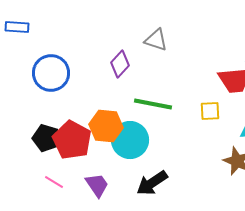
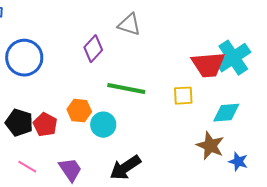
orange hexagon: (106, 126) -> (79, 111), size x0.7
red pentagon: (72, 140) -> (45, 125), size x0.6
cyan circle: (130, 140) -> (103, 125), size x0.7

